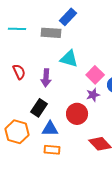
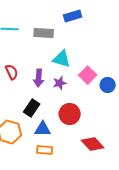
blue rectangle: (68, 17) -> (73, 16), moved, turned 30
purple star: (93, 95) -> (60, 83), moved

